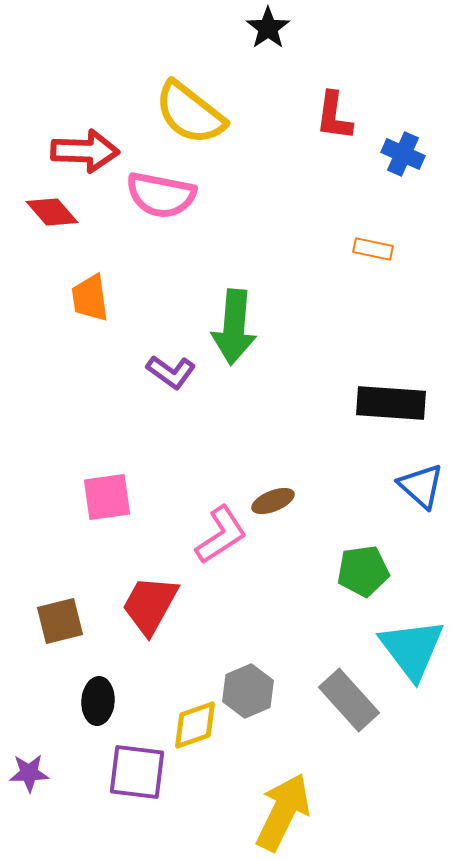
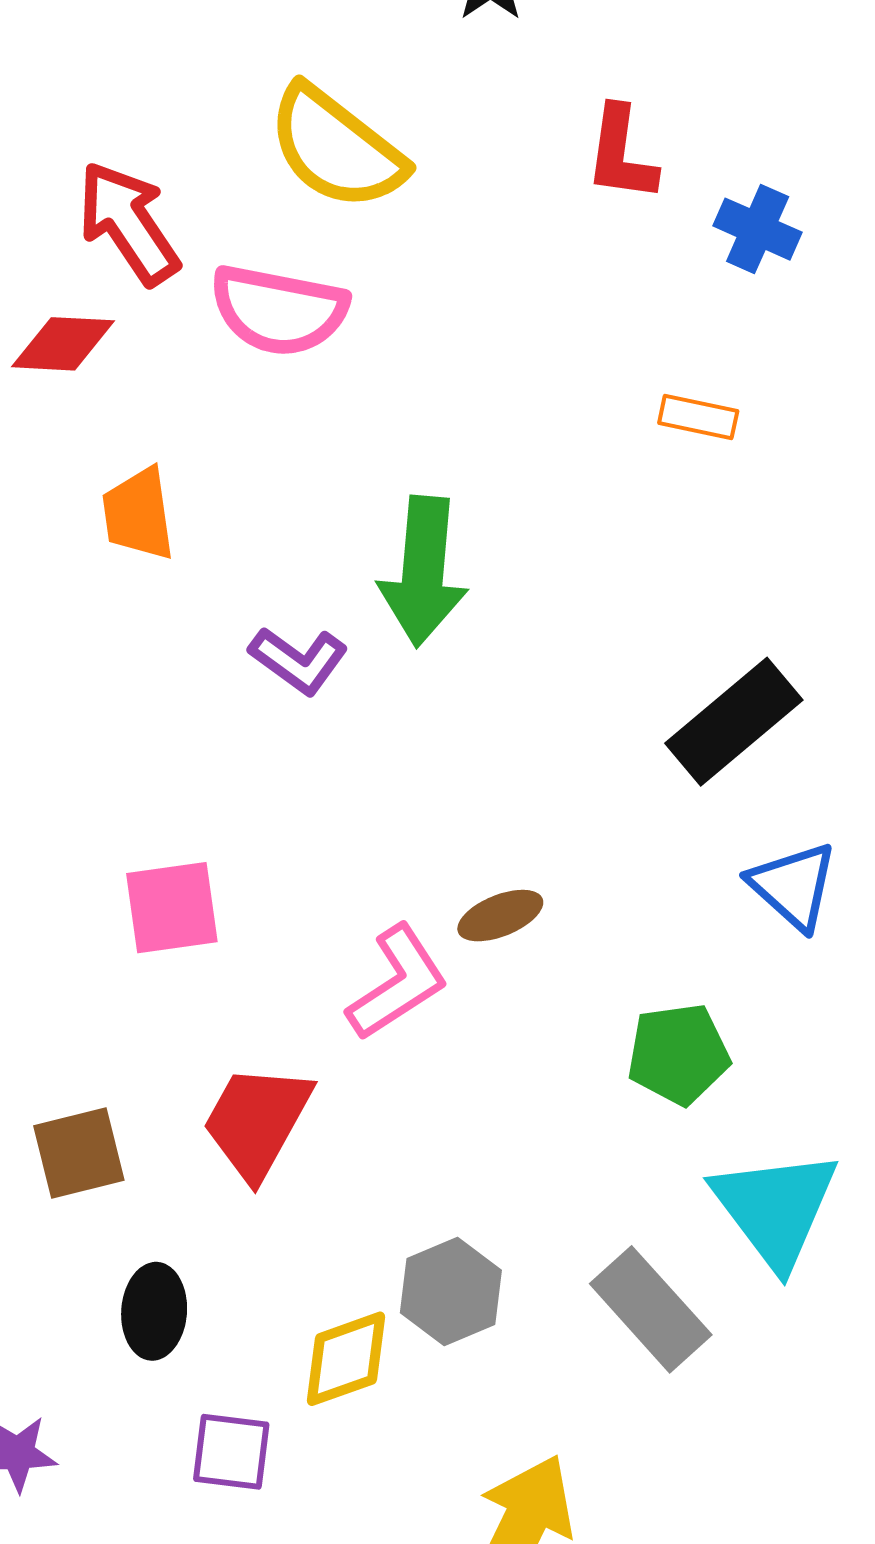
red arrow: (85, 151) -> (128, 223), turned -126
red diamond: (52, 212) -> (63, 344), turned -46
black rectangle: (391, 403) -> (734, 722), turned -44
purple square: (137, 772) -> (231, 1452), size x0.7

